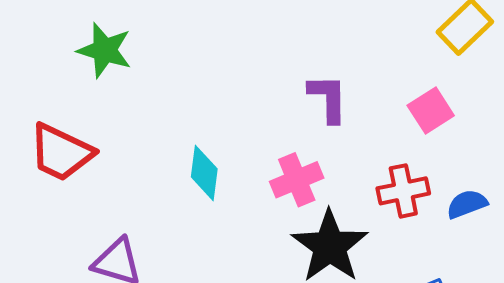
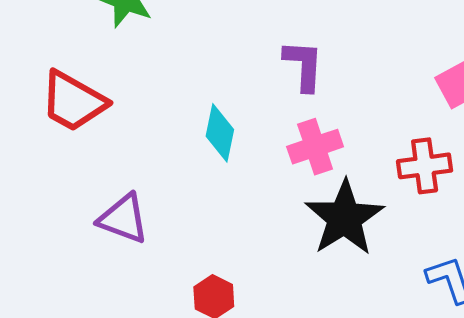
purple L-shape: (328, 98) -> (304, 65), moved

